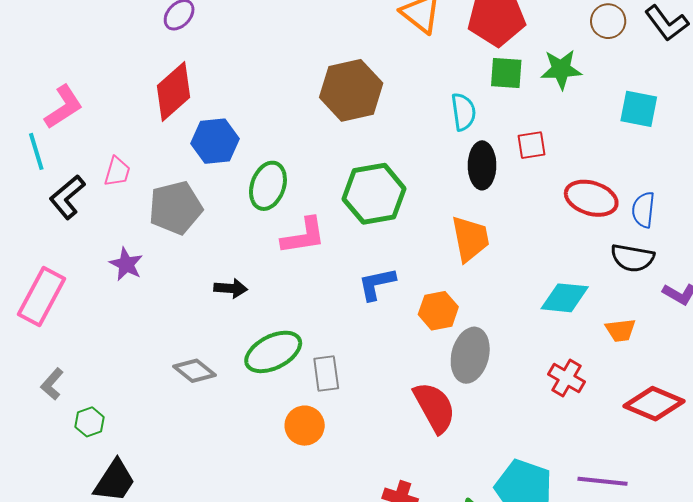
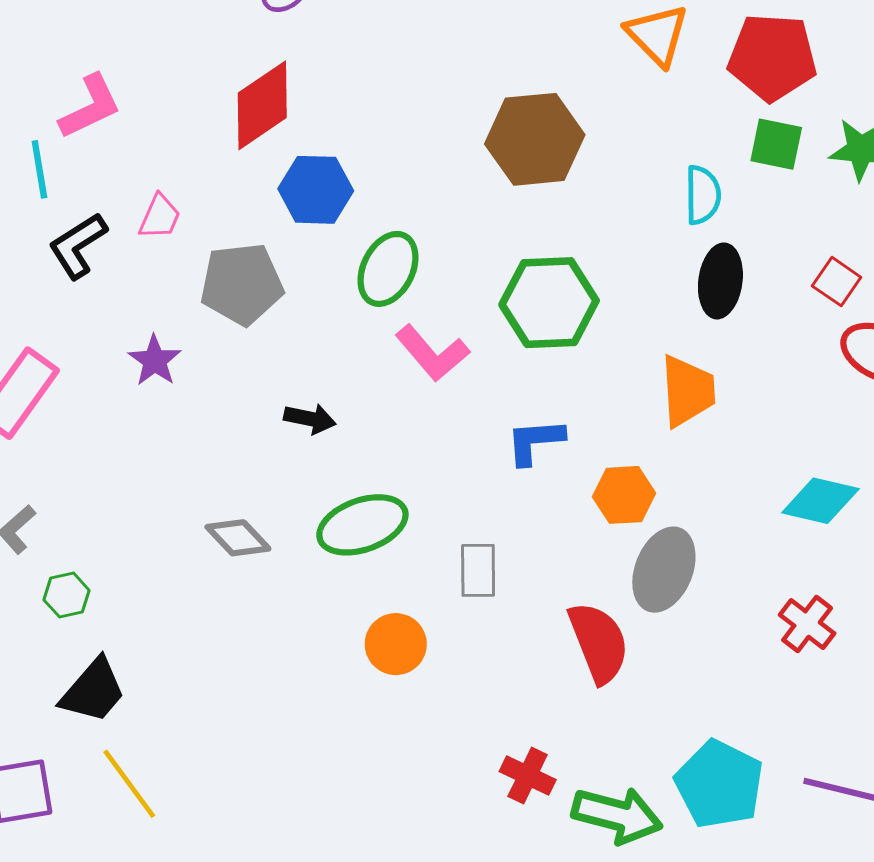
red square: (531, 145) -> (837, 282), moved, turned 36
pink L-shape: (303, 236) -> (432, 353), turned 51
gray rectangle: (326, 374) -> (478, 570), moved

